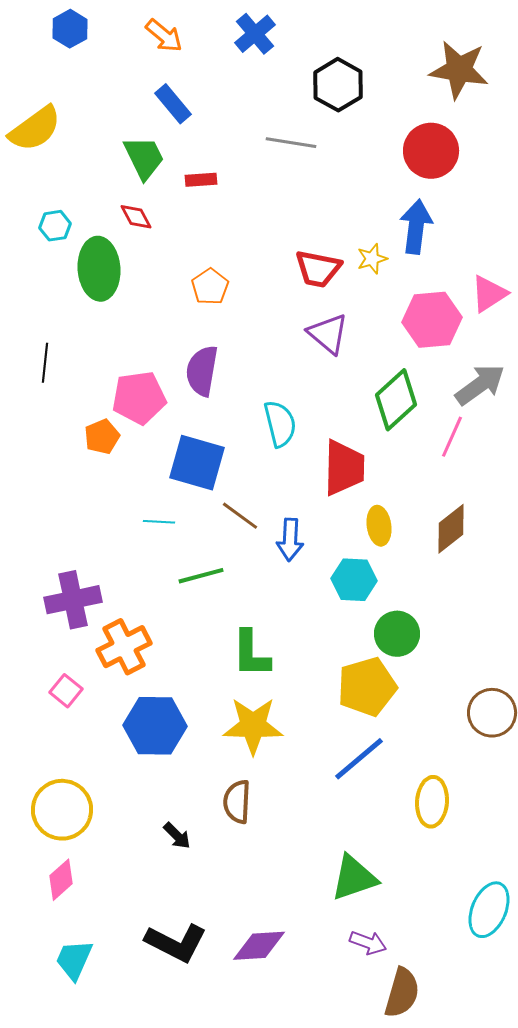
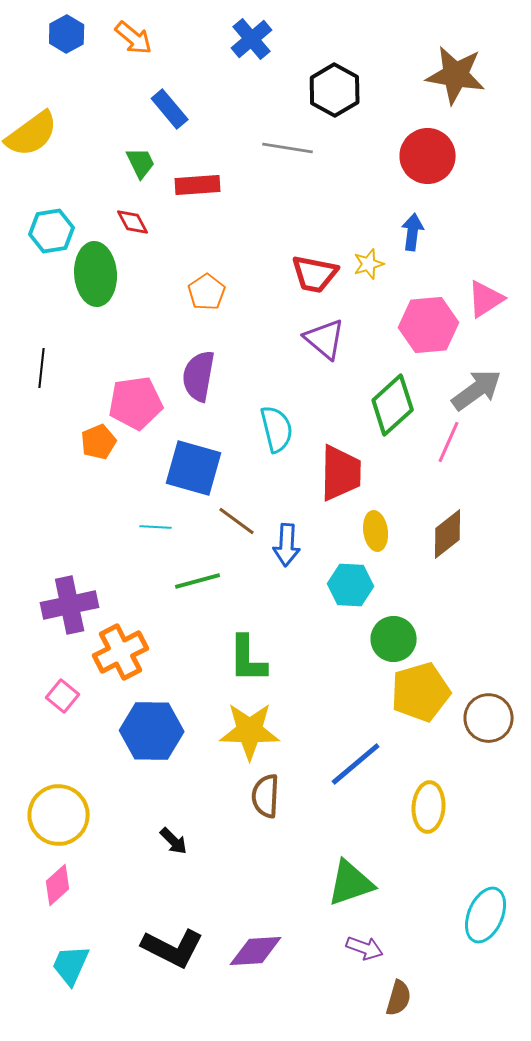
orange arrow: (164, 36) -> (134, 38), moved
green trapezoid: (144, 158) -> (141, 163), size x0.7
red rectangle: (201, 180) -> (198, 185), size x1.4
cyan hexagon: (55, 226) -> (52, 231), size x1.4
blue arrow: (416, 227) -> (413, 232), size x0.7
yellow pentagon: (367, 687) -> (421, 692), moved
brown semicircle: (237, 802) -> (266, 796), moved
brown semicircle: (402, 993) -> (399, 998), size x0.7

